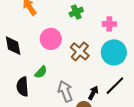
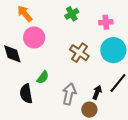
pink circle: (51, 39) -> (34, 37), moved
gray arrow: (65, 91) -> (69, 94), turned 40

